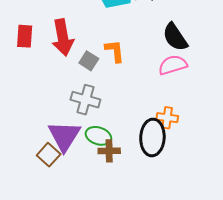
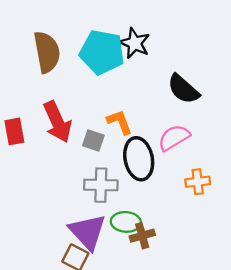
pink semicircle: (173, 65) -> (174, 138), moved
black ellipse: (152, 137) -> (139, 159), moved

